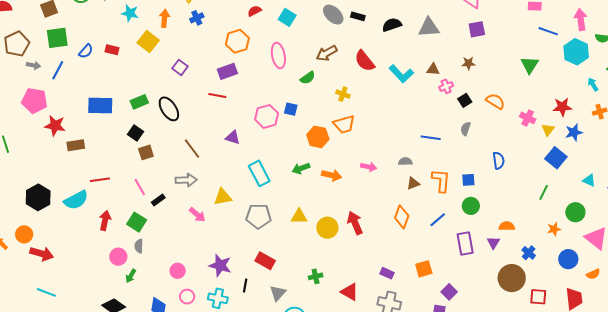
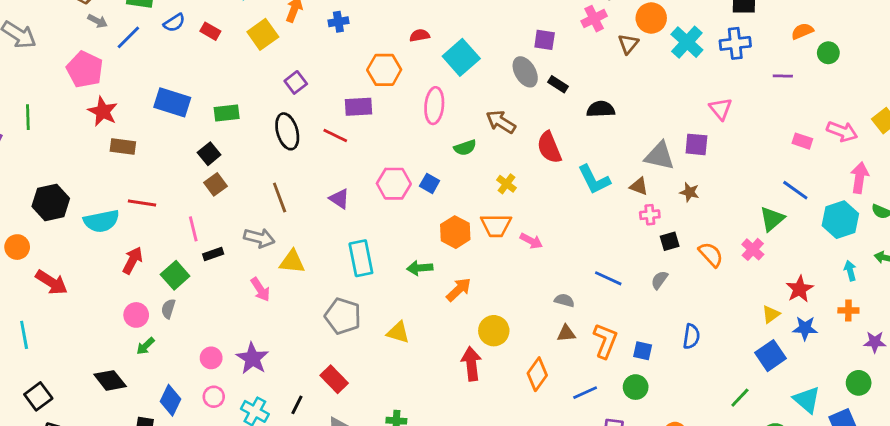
cyan square: (287, 17) -> (461, 57), size x1.4
gray triangle: (429, 27) -> (659, 156), moved
purple square: (477, 29) -> (696, 144), moved
blue line: (548, 31) -> (795, 190), moved
brown arrow: (327, 53) -> (501, 122), turned 45
red star: (562, 107) -> (800, 289), turned 30
black ellipse: (169, 109) -> (287, 131), moved
pink cross: (528, 118) -> (753, 249), moved
brown square: (146, 152) -> (215, 184), turned -35
pink arrow: (369, 167) -> (531, 241), moved
orange arrow: (332, 175) -> (459, 290), turned -72
cyan triangle: (589, 180) -> (807, 400), size x1.5
yellow triangle: (223, 197) -> (292, 262), moved
yellow circle: (327, 228) -> (494, 331), moved
red arrow: (42, 254) -> (52, 282), moved
purple star: (220, 265) -> (252, 358), moved
cyan line: (46, 292) -> (24, 335), turned 42

